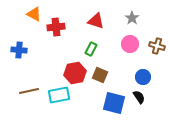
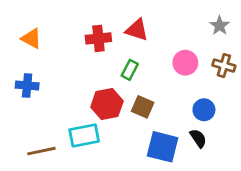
orange triangle: (34, 14) -> (31, 38), moved
gray star: (132, 18) -> (220, 26), moved
red cross: (56, 27) -> (98, 38), moved
blue cross: (19, 50) -> (27, 86), moved
brown line: (29, 91) -> (41, 151), moved

